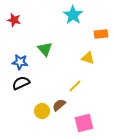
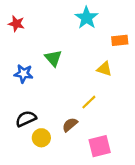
black semicircle: (21, 83) -> (26, 119), moved
yellow circle: (42, 111) -> (41, 138), moved

